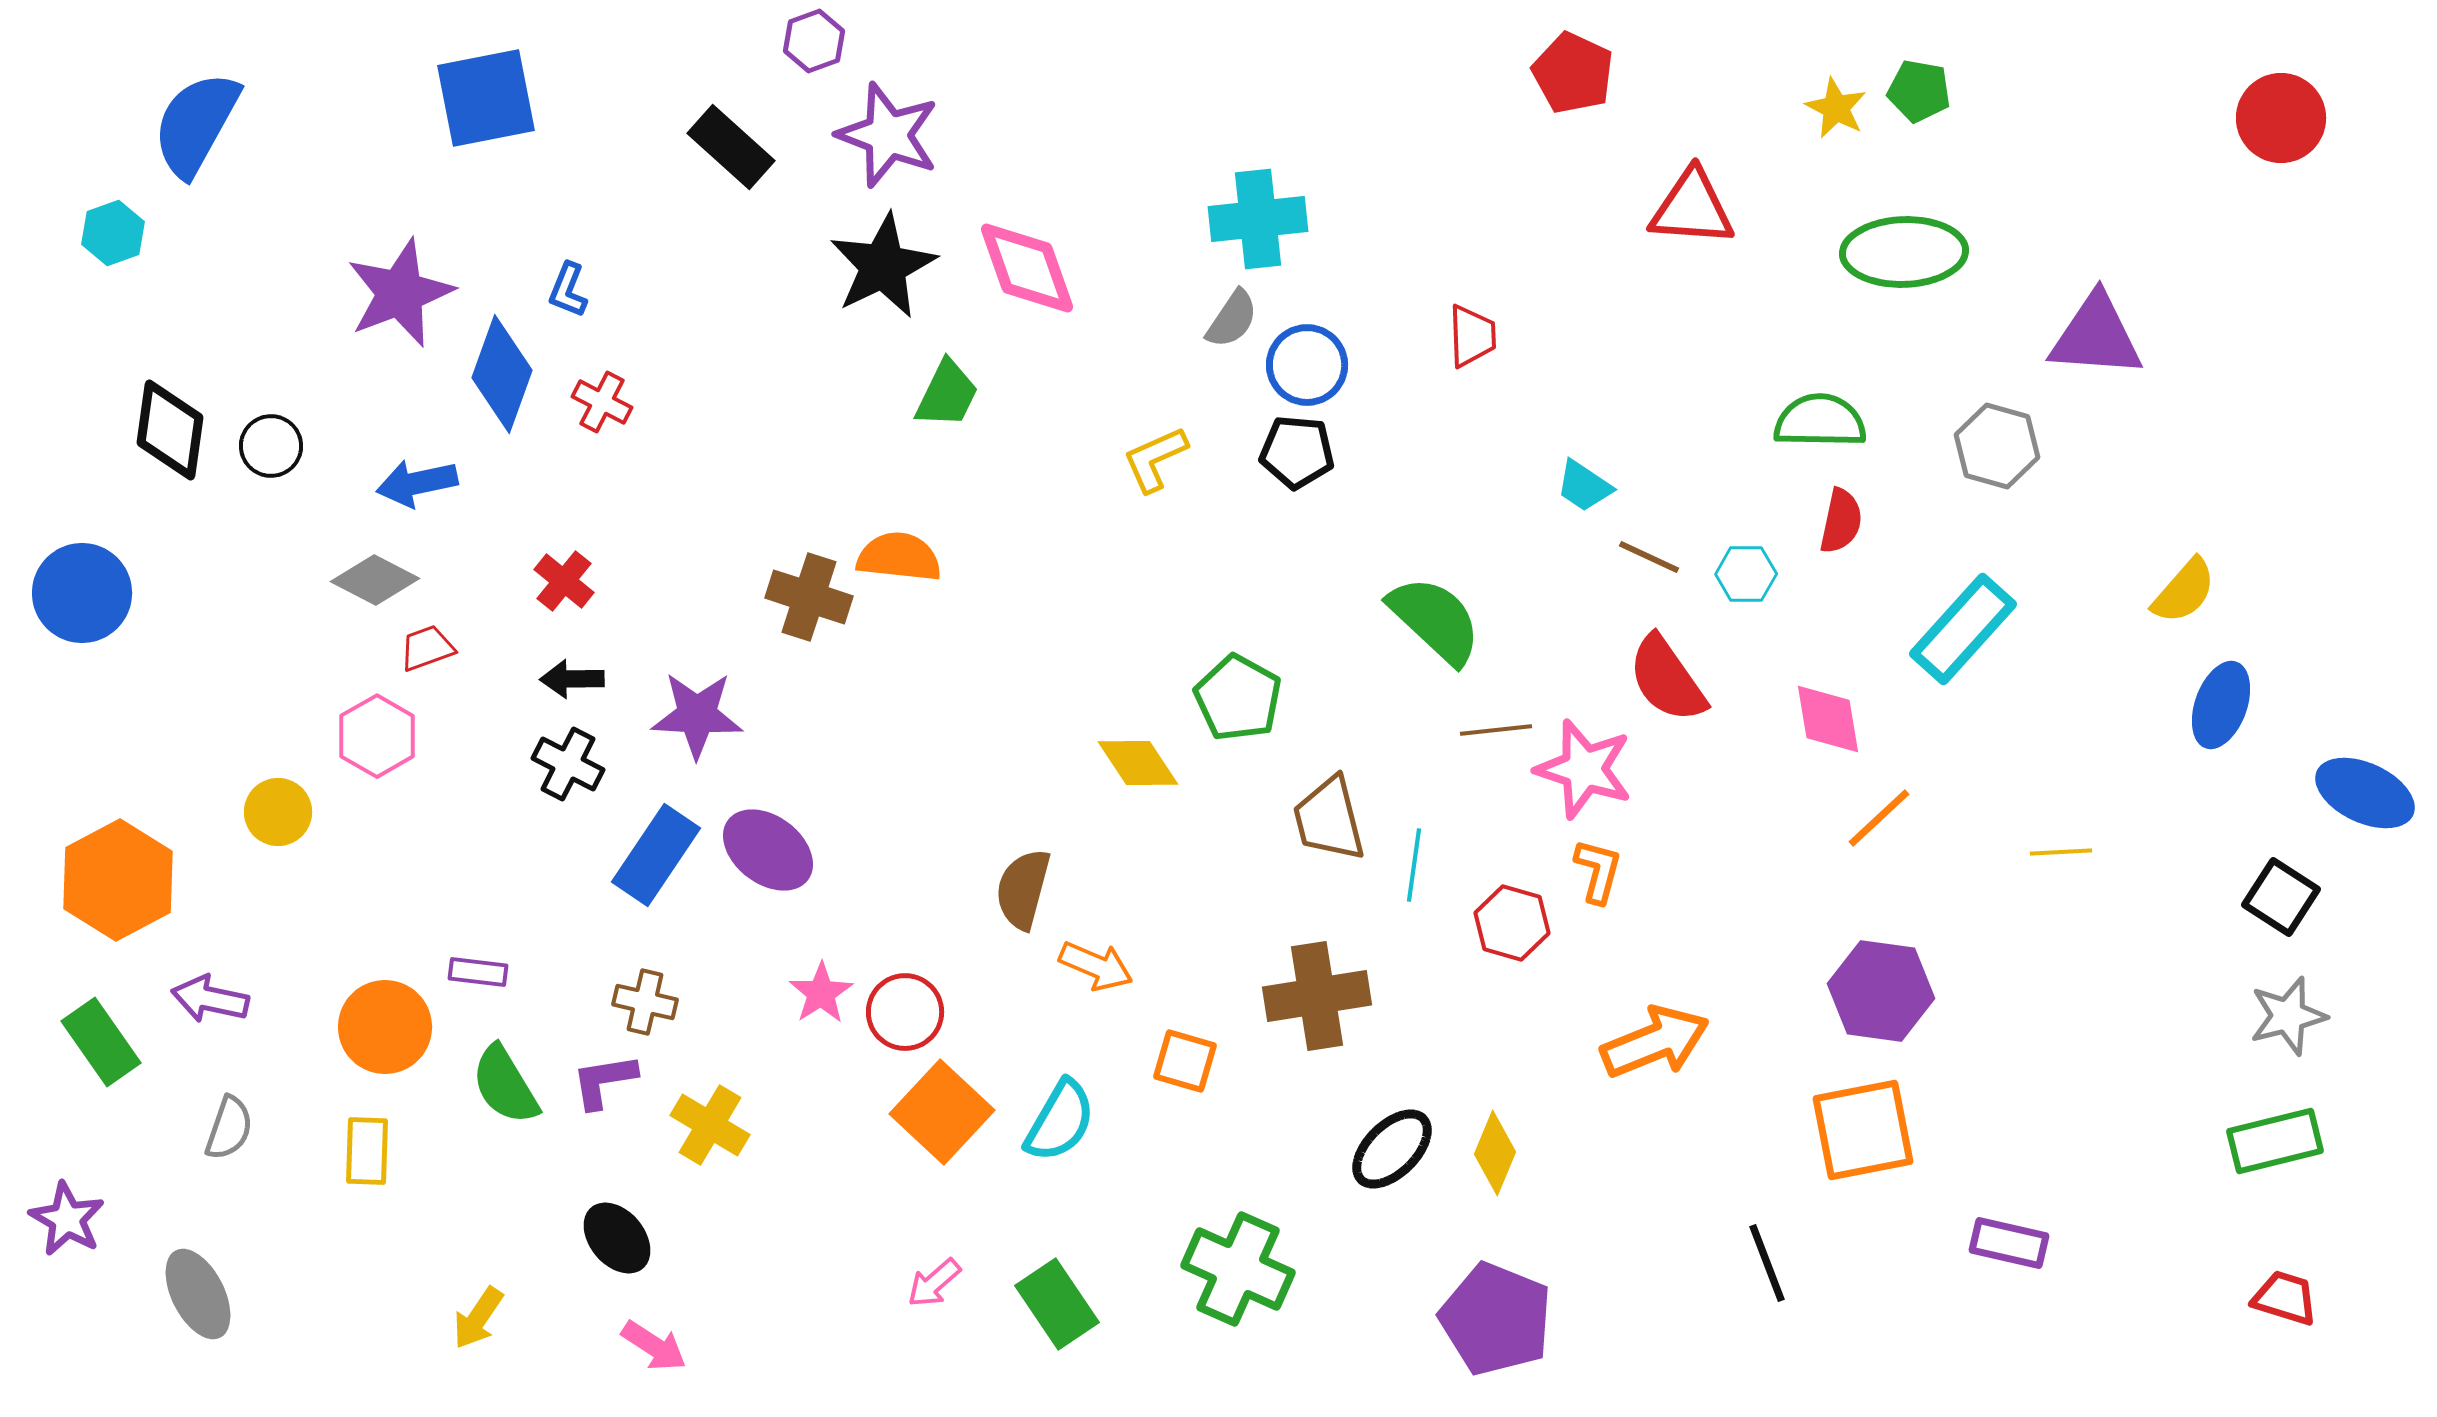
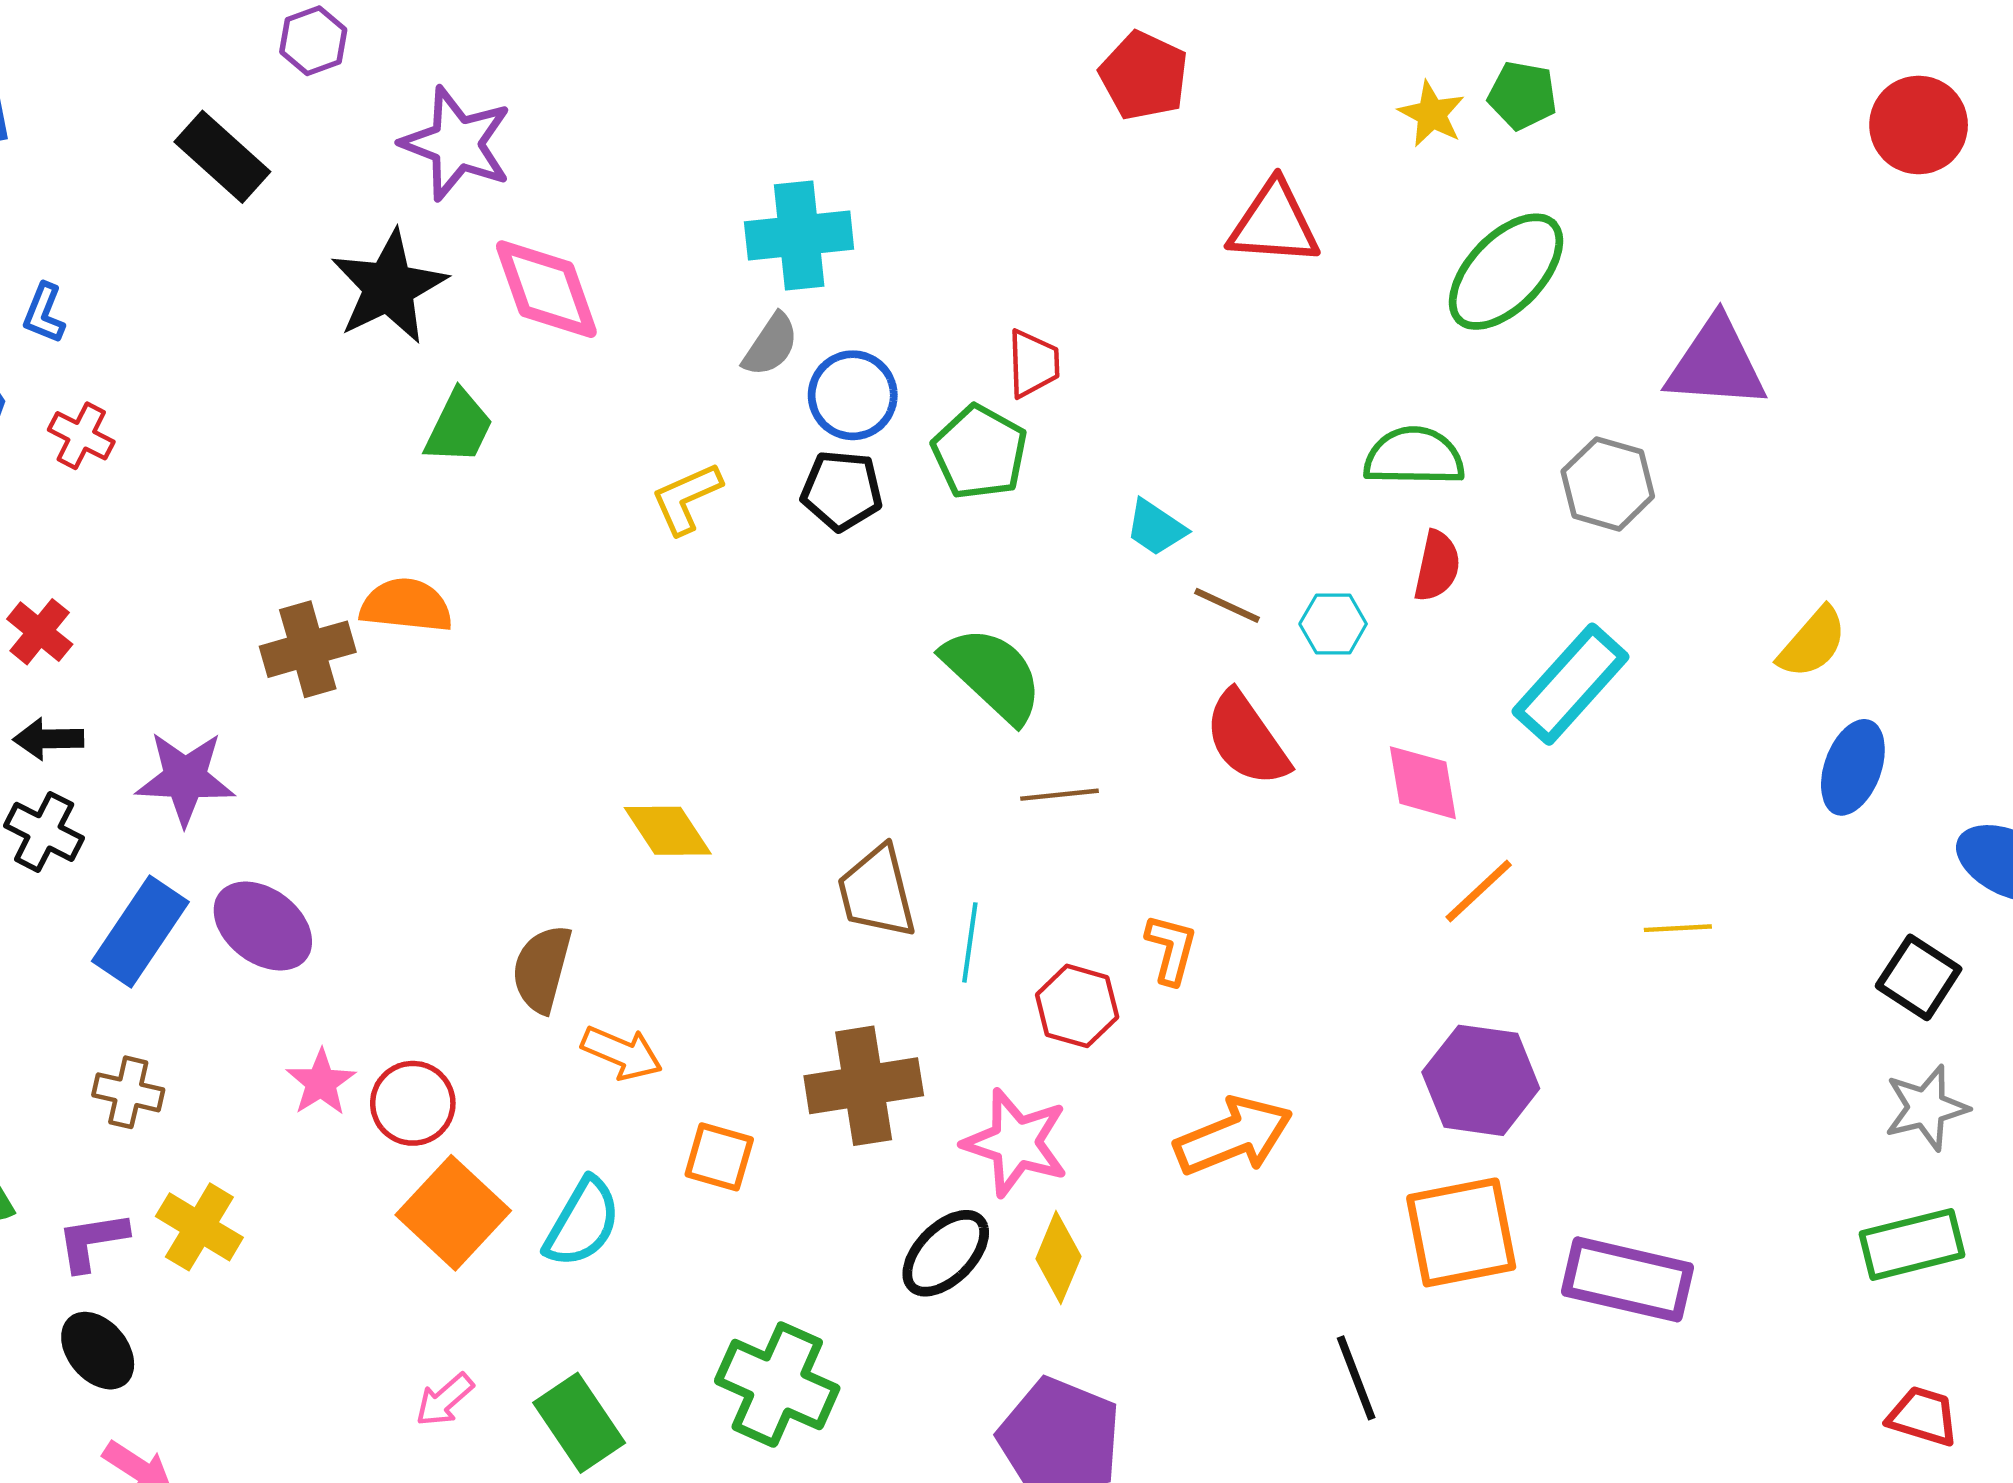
purple star: (888, 135) -> (457, 144), moved
green ellipse: (1904, 252) -> (1506, 272), turned -44
brown cross: (809, 597) -> (308, 649), turned -34
green pentagon: (1238, 698) -> (980, 452), moved
pink star: (1584, 769) -> (1016, 1143), moved
purple L-shape: (604, 1081) -> (92, 1241), moved
purple rectangle: (2009, 1243) -> (1627, 1279), moved, size x1.5

